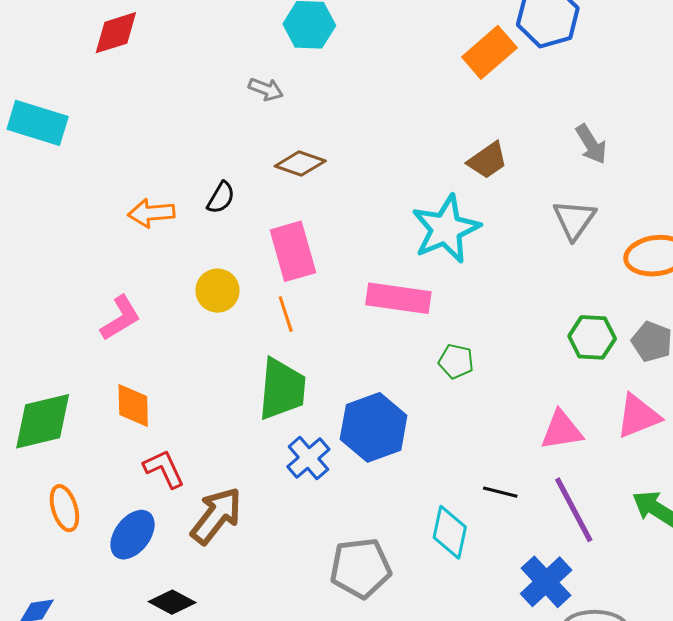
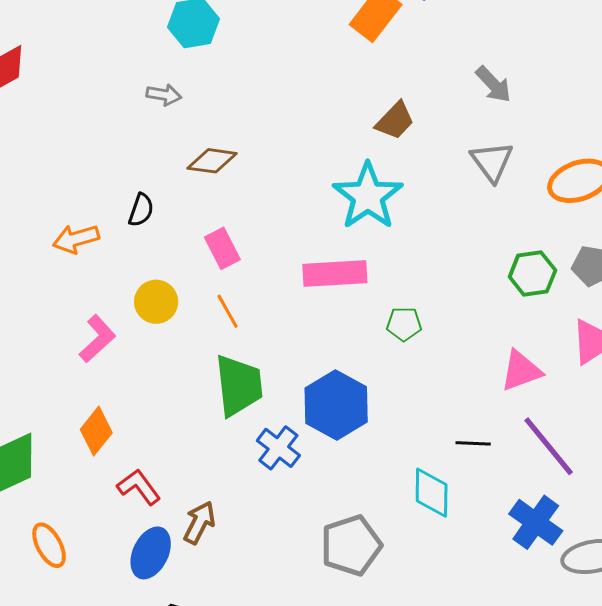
pink rectangle: (293, 251) -> (222, 248), size x0.7
pink L-shape: (120, 318) -> (97, 339), moved
orange diamond: (133, 406) -> (96, 431), turned 51
brown arrow: (216, 516) -> (199, 523), size x0.7
blue ellipse: (133, 535) -> (151, 553), moved

